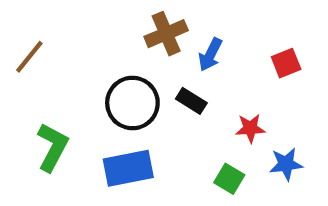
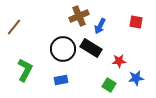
red square: (286, 63) -> (136, 22), moved, turned 32
black rectangle: (191, 101) -> (91, 48), size x1.5
blue rectangle: (128, 168) -> (61, 80), size x0.6

